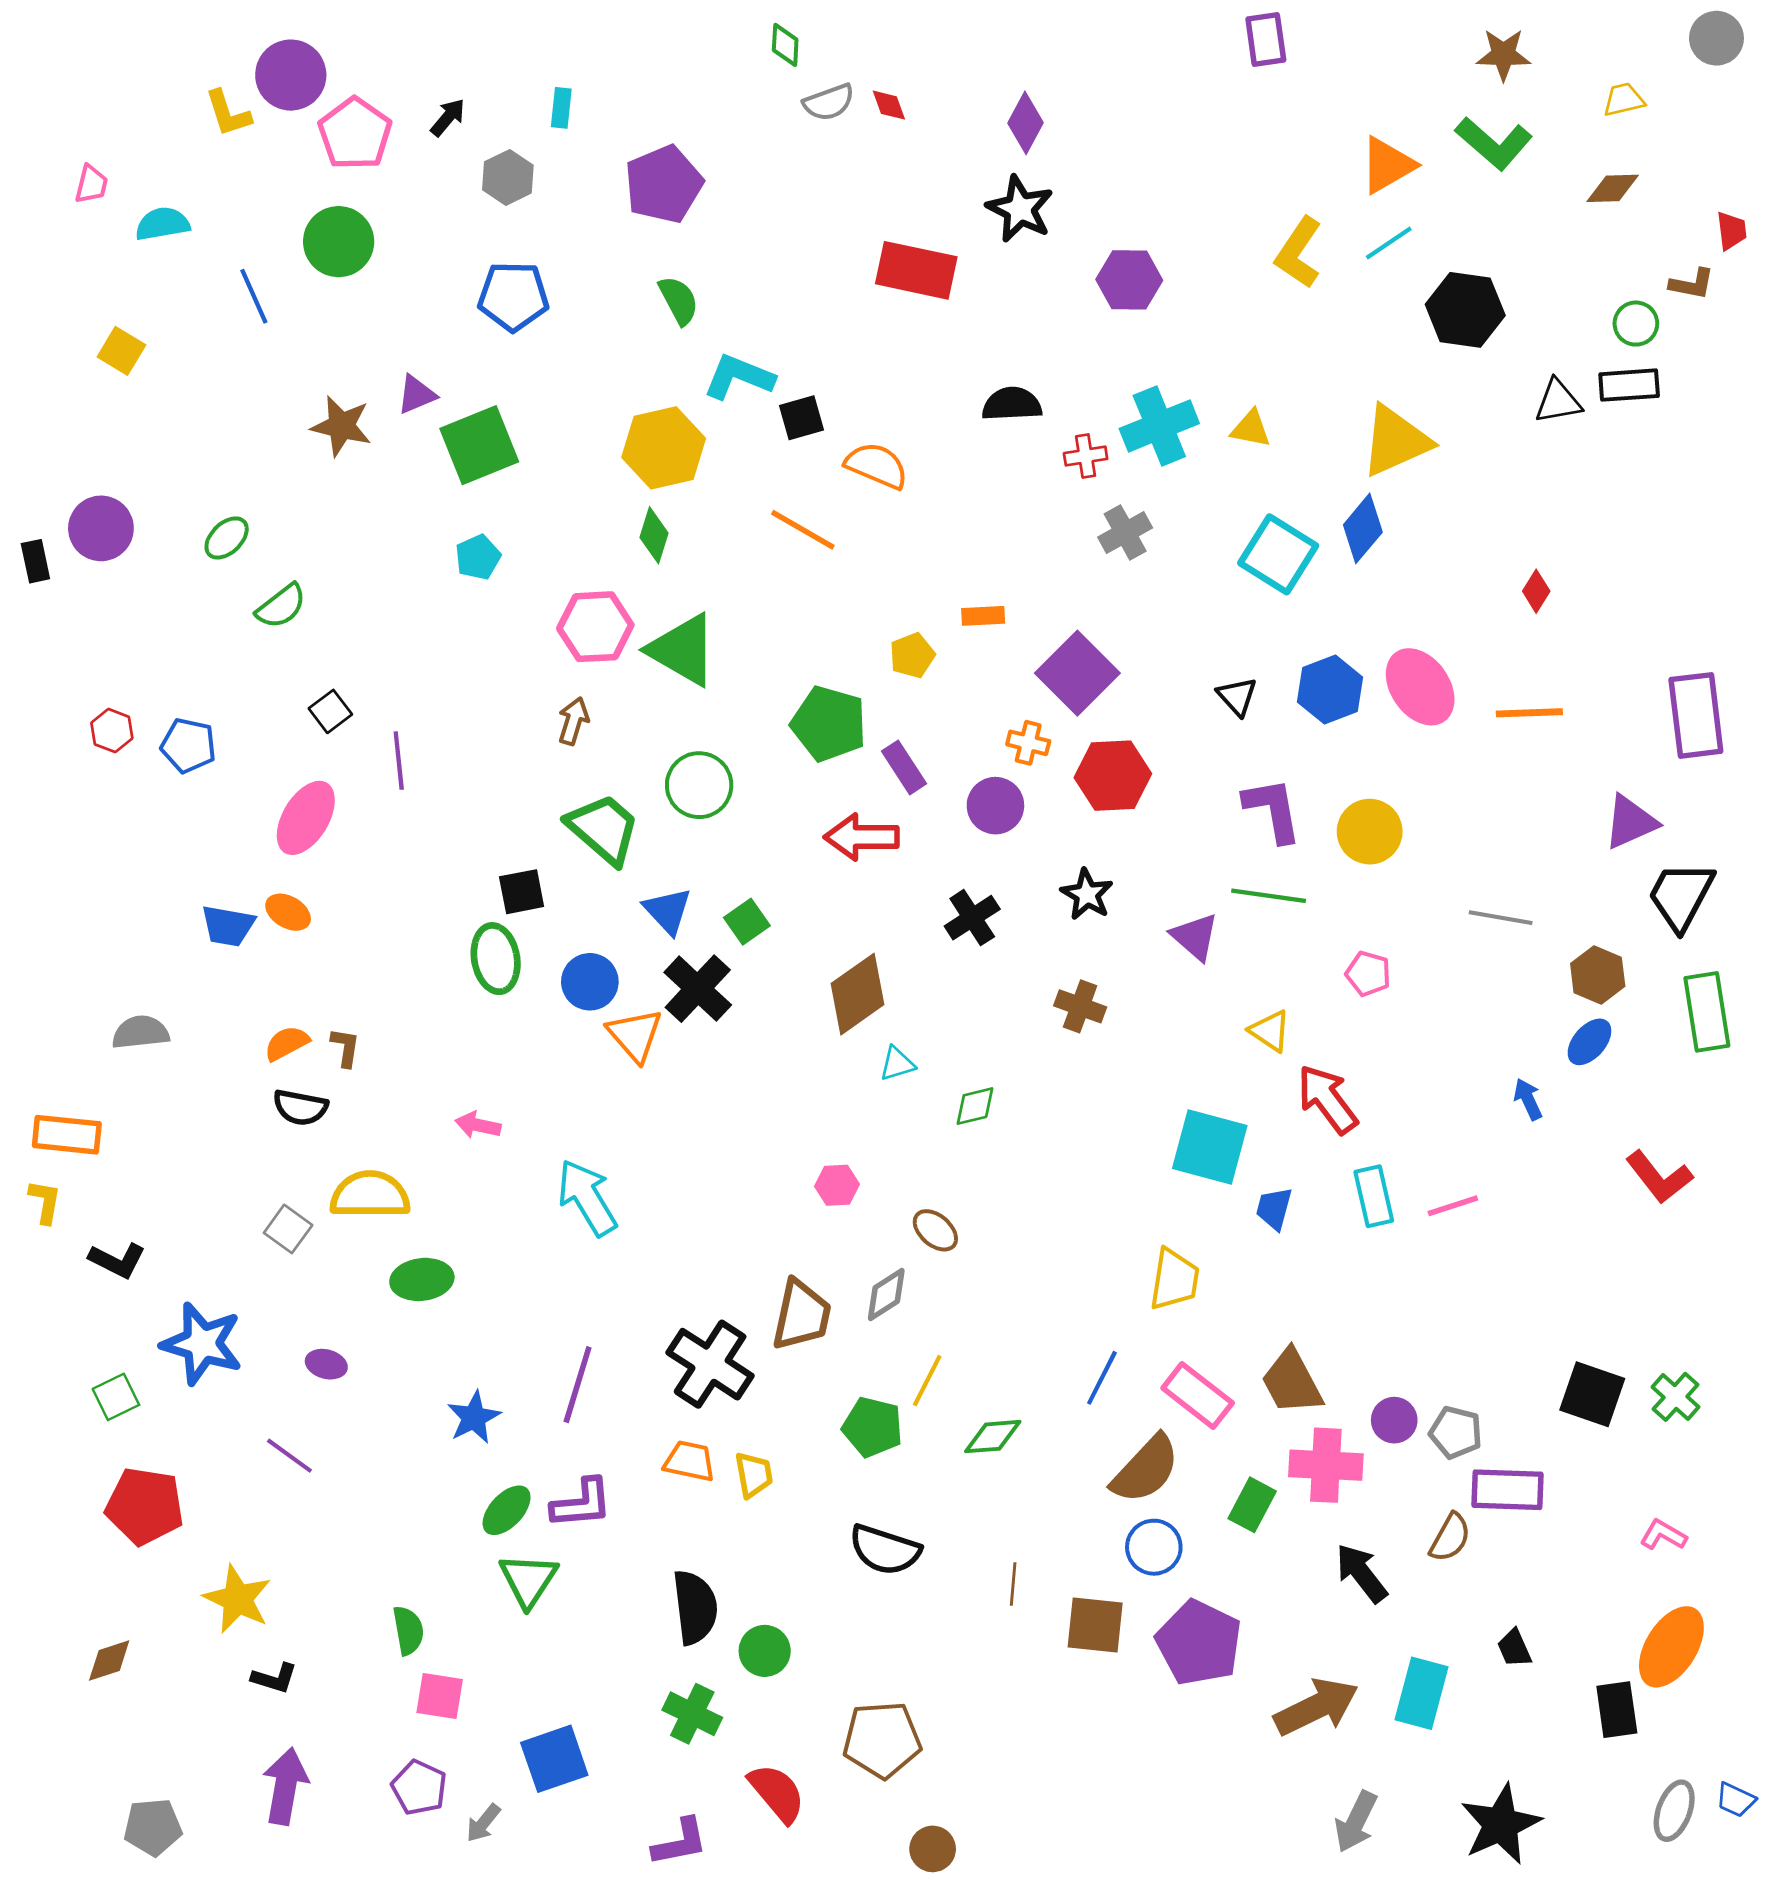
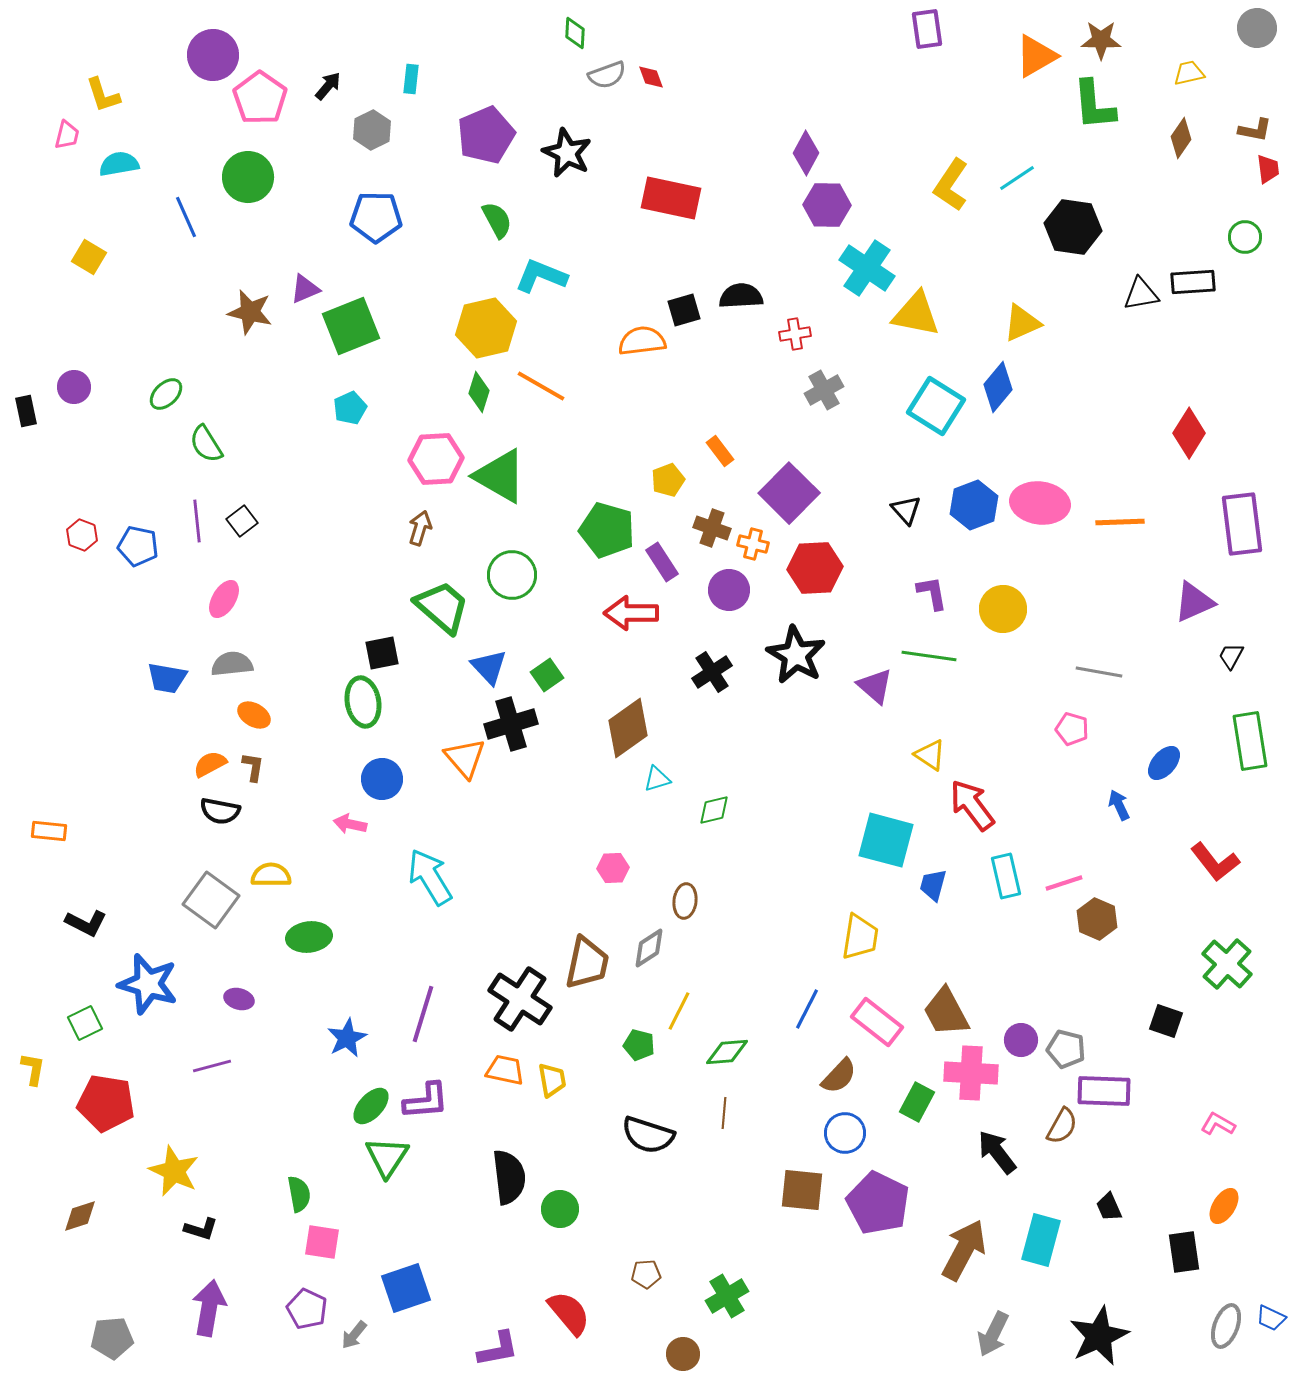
yellow L-shape: (228, 113) -> (103, 95), moved
purple diamond: (1025, 123) -> (806, 153), moved
green L-shape: (1494, 143) -> (1094, 105), turned 44
orange triangle: (1387, 165) -> (1036, 56), moved
brown diamond: (1613, 188) -> (1181, 138), turned -54
black star: (1020, 209) -> (567, 153), moved
brown L-shape: (1692, 284) -> (1255, 130), moved
green circle: (1636, 324) -> (1245, 237), moved
black square: (802, 418) -> (684, 310), moved
cyan cross: (1159, 426) -> (867, 268), moved, turned -34
yellow triangle: (1251, 429) -> (916, 314), size x1.6
yellow triangle: (1396, 441) -> (1022, 323), size x0.7
orange semicircle: (877, 466) -> (642, 341), turned -30
purple circle: (101, 528) -> (74, 387), size x0.7
orange line: (803, 530) -> (541, 386), moved
red diamond: (1536, 591) -> (1189, 433), moved, size x1.6
green semicircle: (281, 606) -> (206, 444), turned 96
orange rectangle: (983, 616) -> (720, 451), turned 56
pink ellipse: (1420, 687) -> (1040, 503), turned -48
purple line: (399, 761) -> (197, 521), moved
purple L-shape: (1273, 810) -> (932, 593), size x0.7
pink ellipse: (306, 818) -> (224, 599), size x0.7
black star: (1087, 894) -> (796, 655), size x1.5
black trapezoid: (1681, 896) -> (1231, 656), size x0.5
orange ellipse: (288, 912) -> (254, 715), moved
pink pentagon: (1368, 974) -> (1072, 729), moved
brown hexagon: (1598, 975) -> (1097, 919), moved
blue circle: (590, 982) -> (382, 779), moved
black cross: (698, 989) -> (511, 724), turned 30
brown cross: (1080, 1006) -> (712, 528), moved
gray semicircle: (141, 1032) -> (232, 664), moved
orange rectangle: (67, 1135) -> (49, 831), size x0.7
yellow semicircle: (370, 1195) -> (271, 875), size x0.7
yellow L-shape: (45, 1202) -> (33, 1069), moved
gray square: (288, 1229) -> (211, 900), size x1.6
brown ellipse: (935, 1230) -> (685, 901), turned 56
black square: (1592, 1394) -> (1166, 1021), size x0.7
green cross: (1675, 1397) -> (1227, 964), moved, size x1.4
green pentagon: (873, 1427) -> (639, 1045), size x0.7
purple line: (289, 1456) -> (212, 1066), turned -51
brown semicircle: (1146, 1469) -> (839, 1076), size x0.7
brown line: (1013, 1584) -> (724, 1113), moved
orange ellipse: (1671, 1647) -> (1224, 1206), size x0.6
brown arrow: (1316, 1707) -> (964, 1250), turned -36
green cross: (692, 1714) -> (727, 1296), moved, turned 33
brown pentagon: (882, 1740) -> (646, 1274), size x0.5

